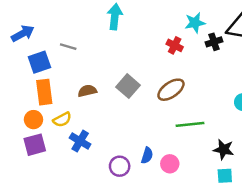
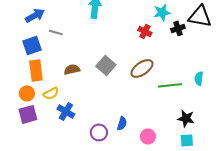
blue arrow: (23, 33) -> (35, 15), moved
green line: (190, 124) -> (170, 85), moved
pink circle: (170, 164) -> (148, 136), moved

